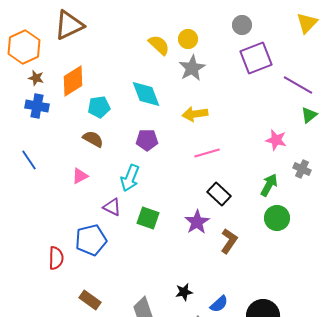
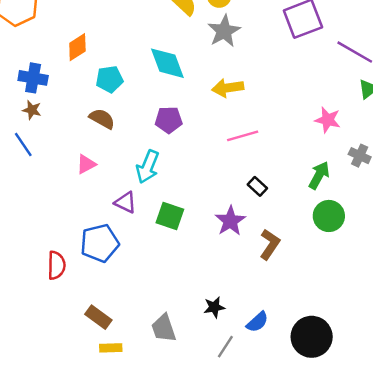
brown star: (36, 78) -> (32, 110), moved
orange diamond: (73, 81) -> (77, 47), size x0.7
black rectangle: (219, 194) -> (257, 186), size x0.7

